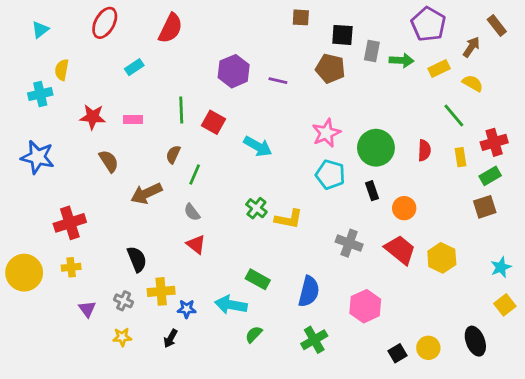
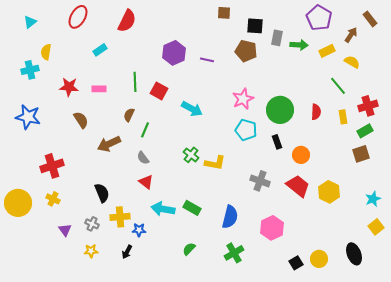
yellow cross: (71, 267) -> (53, 199), turned 32
cyan arrow: (231, 305) -> (163, 209), moved

